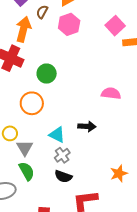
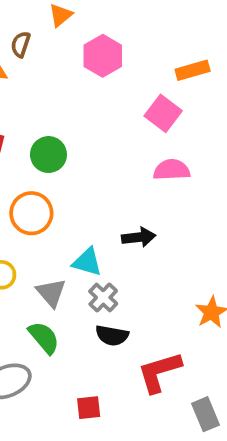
pink hexagon: (69, 24) -> (103, 56), moved
pink square: (115, 26) -> (163, 113), moved
gray triangle: (25, 148) -> (51, 293), moved

